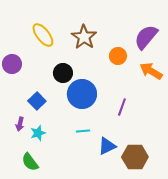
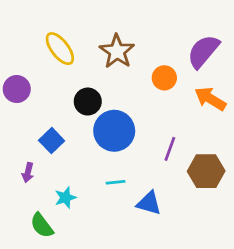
cyan star: (38, 133) -> (65, 198), moved
blue triangle: (107, 146) -> (149, 203), turned 42
brown hexagon: (135, 157) -> (206, 171), moved

